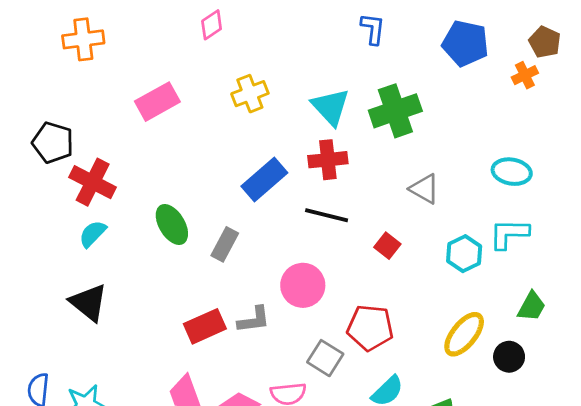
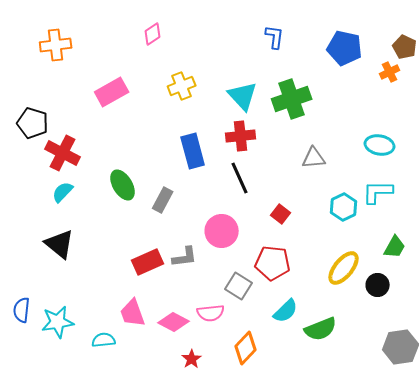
blue rectangle: (264, 180) -> (193, 151), turned -64
gray triangle: (424, 189) -> (314, 158), turned -35
black line: (327, 215) -> (240, 178), turned 52
red square: (387, 246) -> (281, 214), moved

